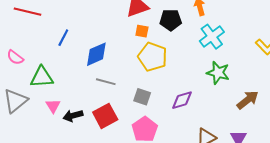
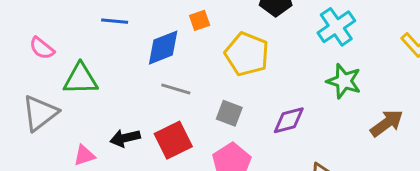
orange square: (142, 31) -> (200, 20), moved, turned -32
blue line: (63, 38) -> (115, 21), turned 66
pink triangle: (53, 106) -> (84, 155), moved, turned 42

